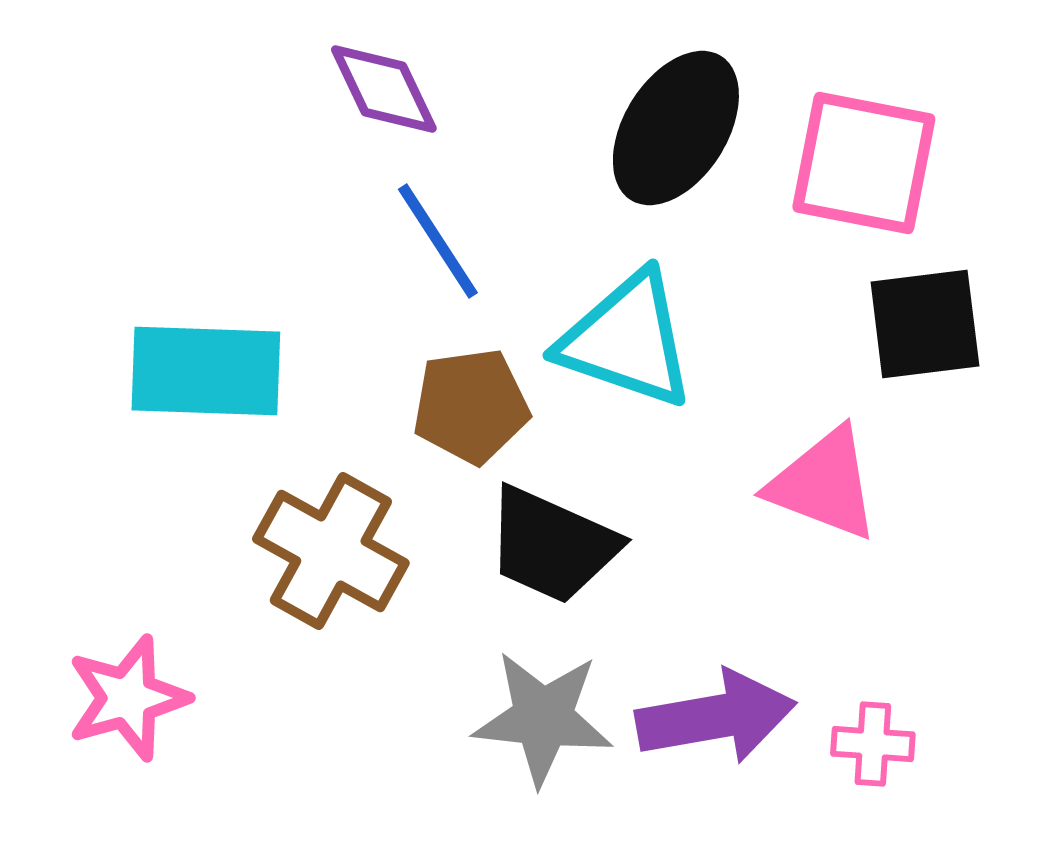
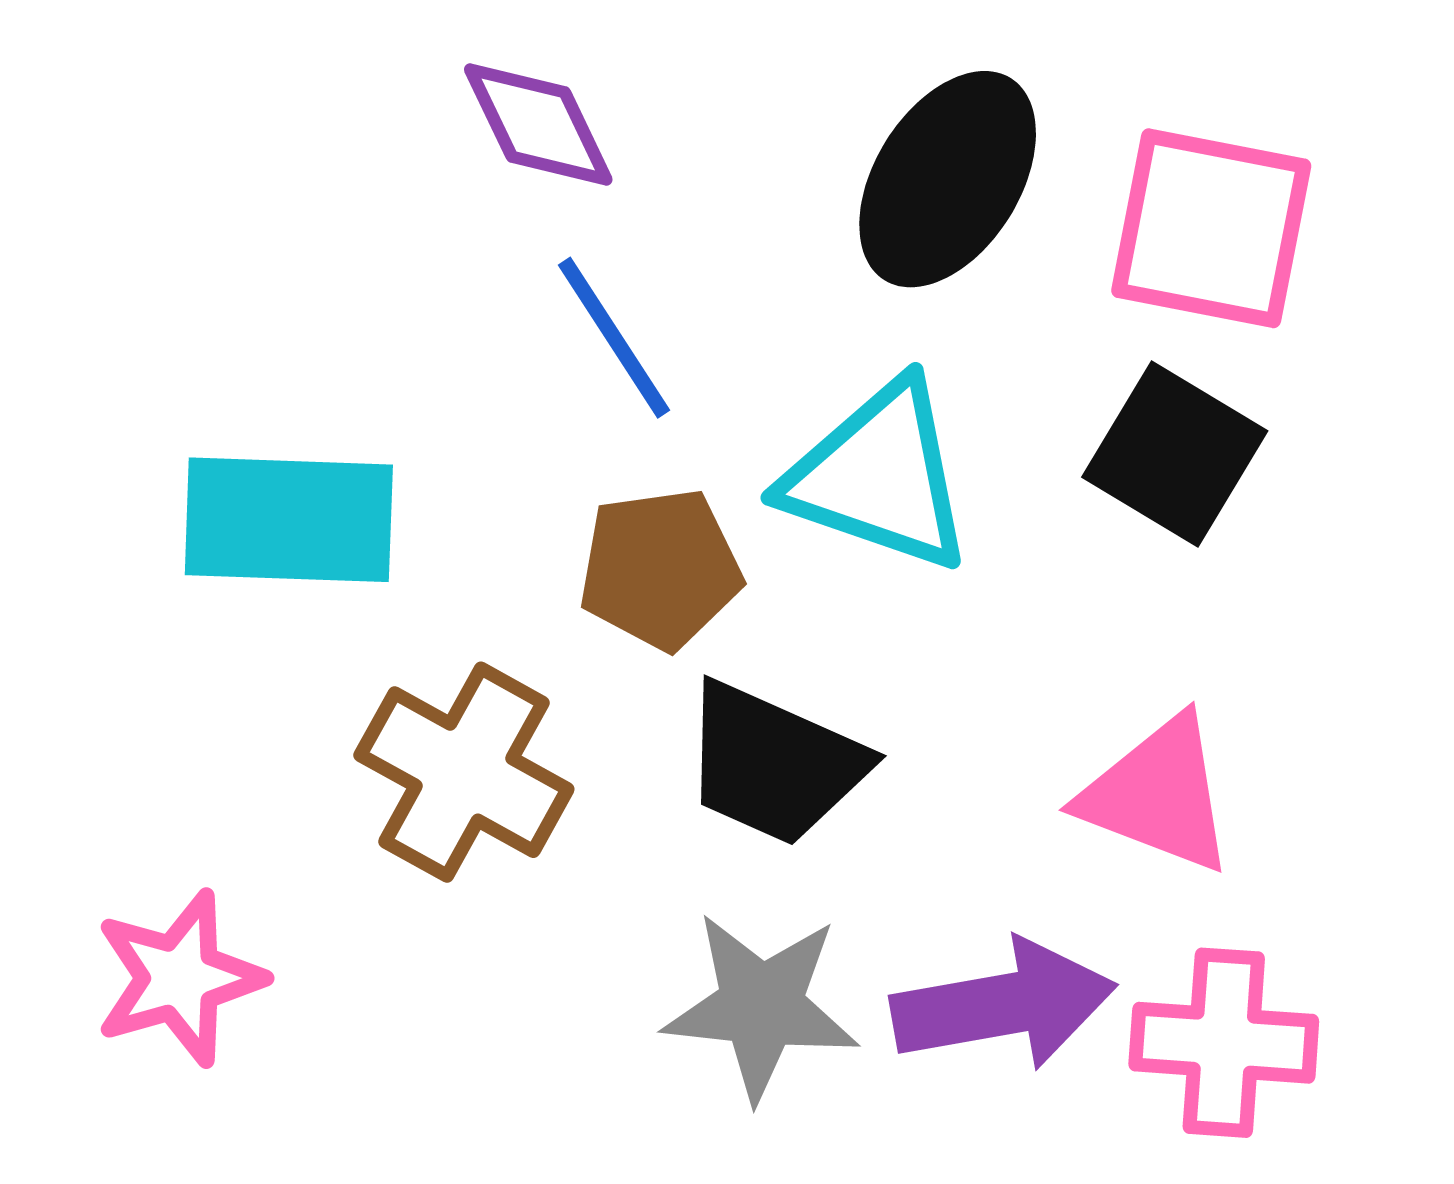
black square: (925, 324) -> (1175, 454), moved, turned 38
pink triangle: (824, 484) -> (1158, 795), moved
pink cross: (873, 744) -> (1224, 1043), size x1.6

